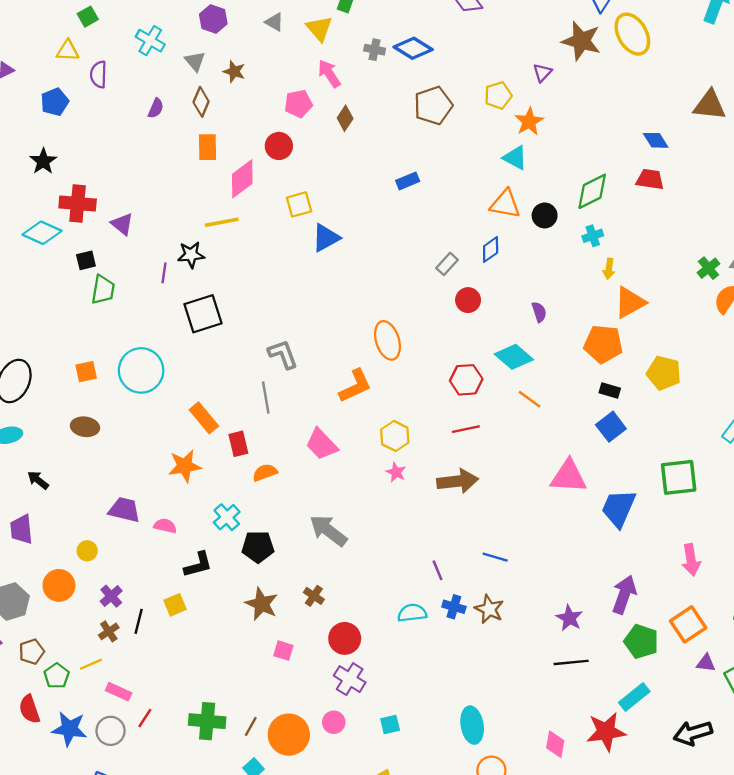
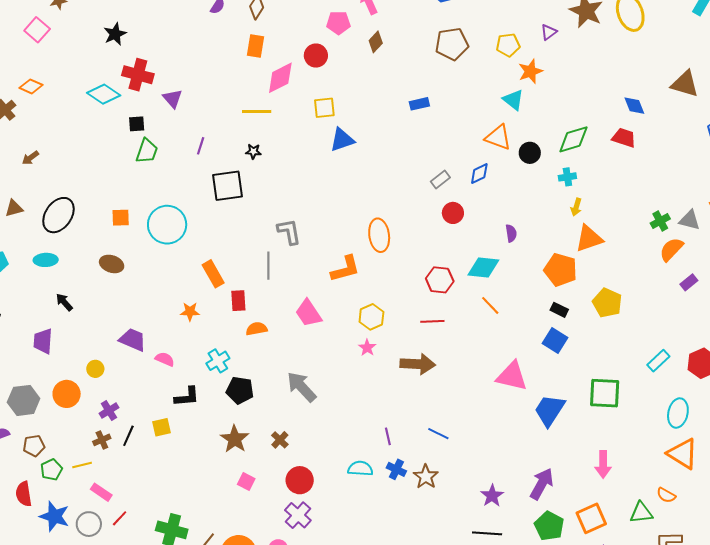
black star: (191, 255) -> (253, 151), moved, size x0.7
cyan diamond: (514, 357) -> (483, 267), turned -44
blue square: (611, 427) -> (555, 341), turned -30
orange star: (185, 466) -> (190, 312), size x0.7

